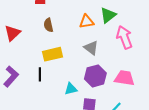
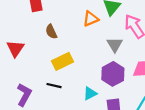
gray triangle: (91, 48) -> (115, 45), moved, turned 35
black line: (40, 74) -> (54, 86), turned -64

